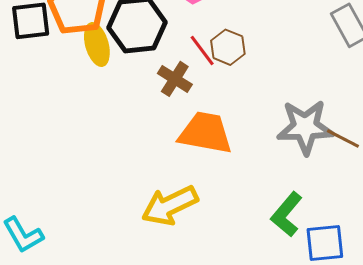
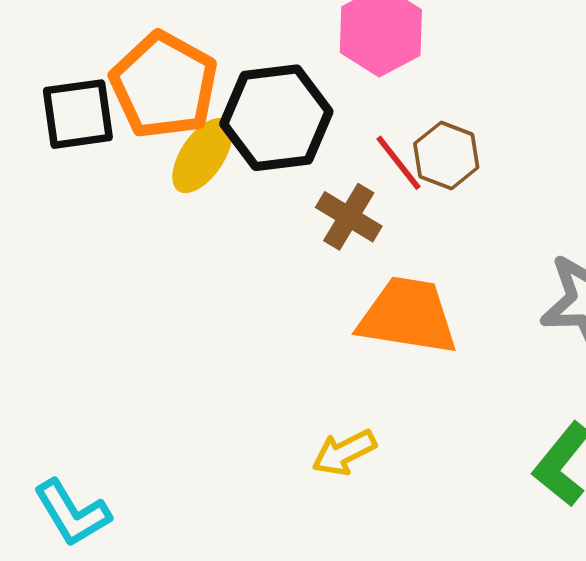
yellow ellipse: (97, 45) -> (202, 156), turned 51
yellow arrow: (170, 206) -> (344, 453), size x0.6

